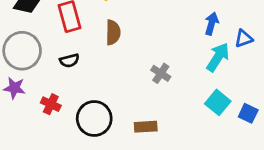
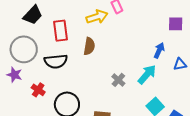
cyan arrow: (218, 57) -> (147, 74), moved
black semicircle: (69, 61) -> (56, 61), size x1.6

